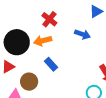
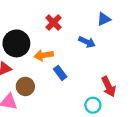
orange arrow: (43, 41) -> (44, 55), moved
blue rectangle: (51, 64) -> (60, 73), moved

